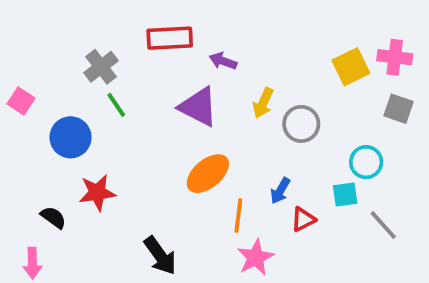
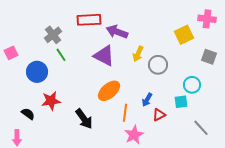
pink cross: (395, 57) -> (207, 19), moved
purple arrow: (223, 61) -> (117, 32), size x1.5
pink square: (21, 101) -> (11, 53), turned 32
gray line: (383, 225) -> (201, 128), moved
black arrow: (160, 256) -> (84, 119), moved

